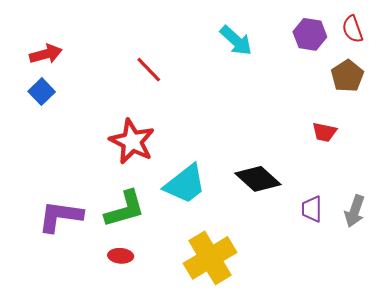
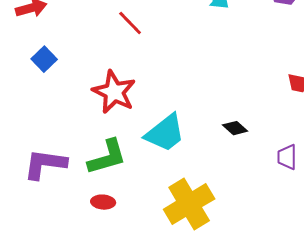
blue square: (42, 92) -> (44, 59), moved
black diamond: (258, 179) -> (235, 128), size x0.6

